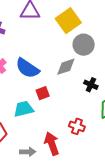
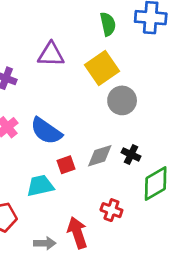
gray diamond: (66, 67) -> (100, 156), moved

